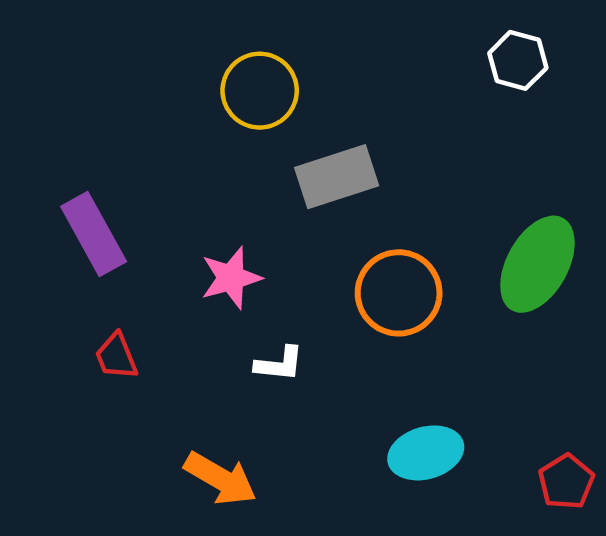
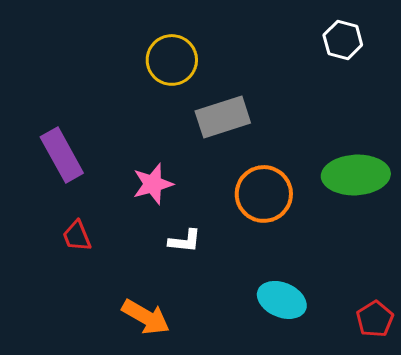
green ellipse: (537, 264) -> (356, 175), turned 58
cyan ellipse: (426, 453) -> (282, 300), turned 39

